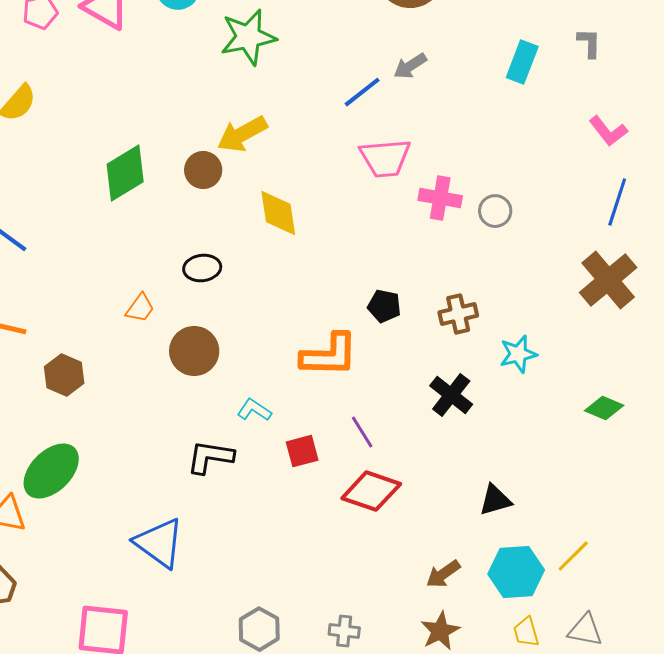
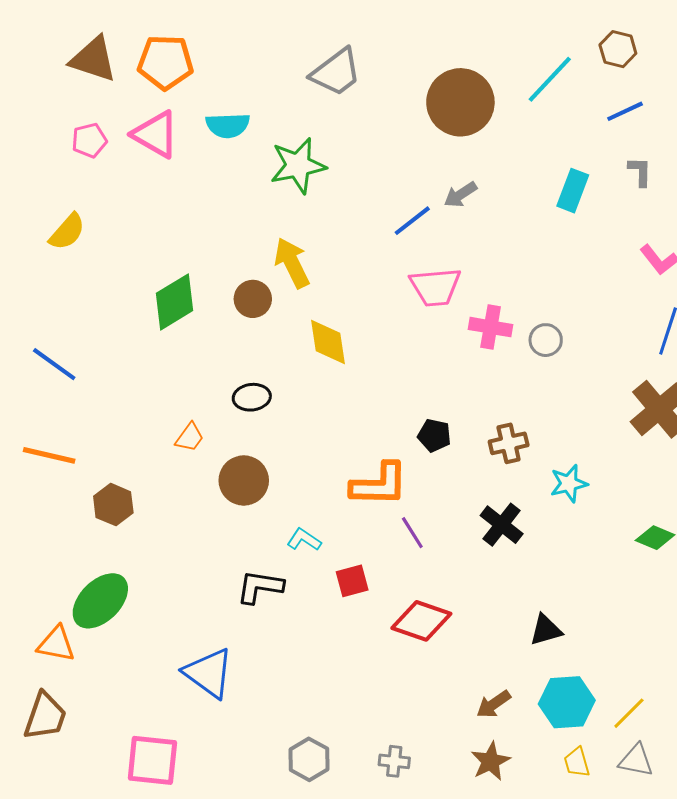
yellow arrow: (242, 134) -> (292, 263), turned 93
purple line: (362, 432) -> (412, 533), moved
yellow line: (573, 556) -> (629, 713), moved

